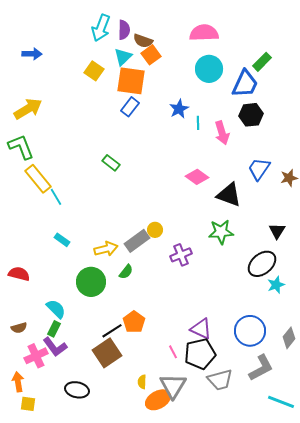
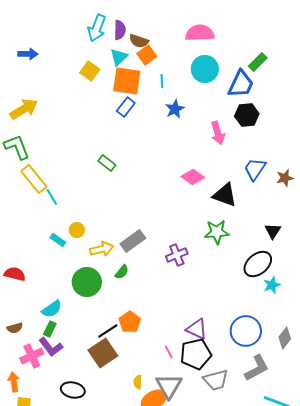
cyan line: (198, 123) -> (162, 81), moved
yellow circle: (155, 230) -> (77, 230), moved
cyan semicircle: (56, 309) -> (52, 309), turned 100

